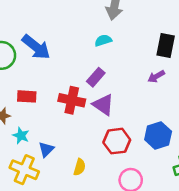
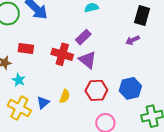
blue triangle: (46, 149) -> (43, 103), moved
yellow semicircle: (80, 167) -> (65, 96), moved

